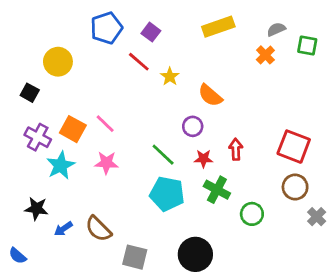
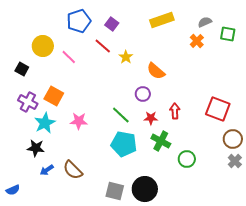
pink line: (105, 124) -> (69, 57), moved
brown circle: (295, 187) -> (233, 139), moved
black star: (36, 209) -> (36, 148), moved
blue semicircle: (18, 256) -> (13, 190), turned -64
gray square: (135, 257) -> (115, 191), moved

